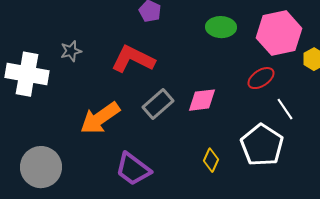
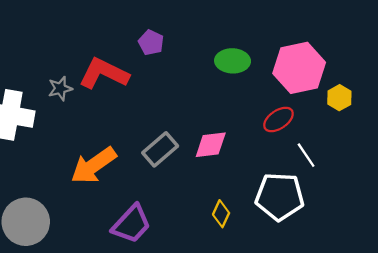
red L-shape: (133, 59) -> (104, 74), moved
white pentagon: (262, 145) -> (280, 196), turned -30
purple trapezoid: (133, 169) -> (131, 224), turned -84

